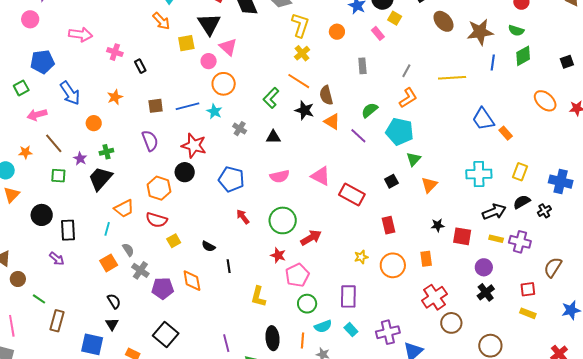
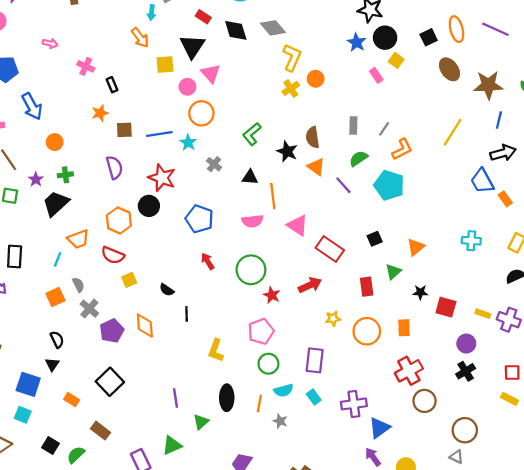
orange circle: (337, 32) -> (316, 79), moved
pink arrow: (81, 35) -> (50, 43), size x0.6
gray rectangle: (362, 66) -> (353, 125), moved
gray line: (406, 71) -> (384, 129), moved
yellow line: (452, 78) -> (453, 132), turned -60
orange line: (299, 81) -> (273, 196), moved, turned 45
orange star: (115, 97) -> (100, 113), moved
green triangle: (413, 159) -> (393, 272), moved
cyan cross: (479, 174) -> (471, 241), size x0.7
black arrow: (494, 212) -> (503, 153), moved
red arrow: (311, 238) -> (310, 285), moved
red star: (278, 255) -> (272, 295), moved
purple pentagon: (163, 288) -> (112, 331), turned -30

